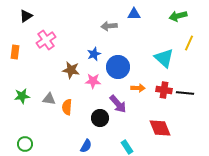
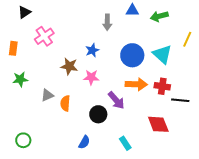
green arrow: (178, 16) -> (159, 16), moved
gray arrow: (109, 26) -> (107, 22), turned -84
blue circle: (118, 67) -> (132, 55), moved
orange arrow: (138, 88) -> (136, 84), size x1.5
black line: (185, 93) -> (180, 100), moved
green star: (22, 96) -> (20, 79), moved
gray triangle: (49, 99) -> (47, 95), turned -32

